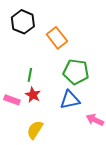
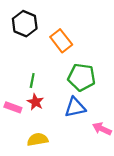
yellow semicircle: (35, 130) -> (38, 140), turned 48

